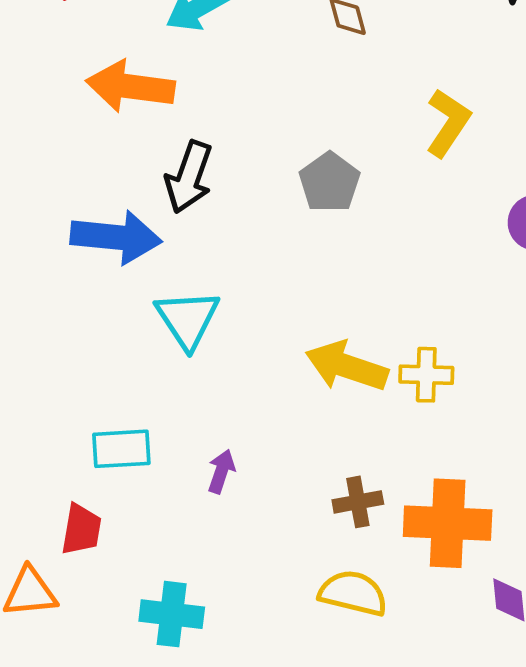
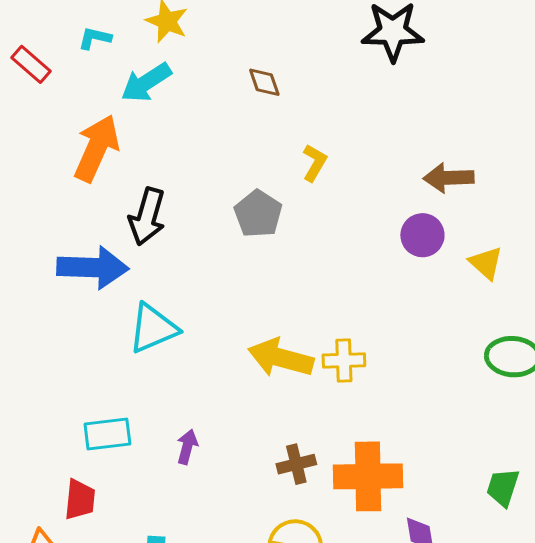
orange arrow: (130, 86) -> (96, 148), turned 110
yellow L-shape: (448, 123) -> (315, 163), moved, size x0.7
cyan triangle: (187, 319) -> (153, 328), turned 44

